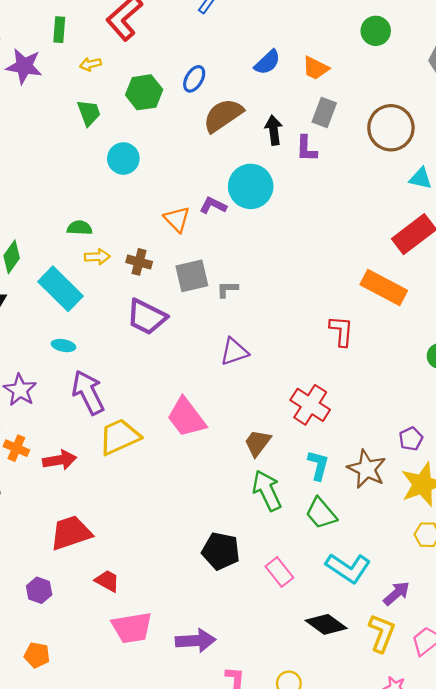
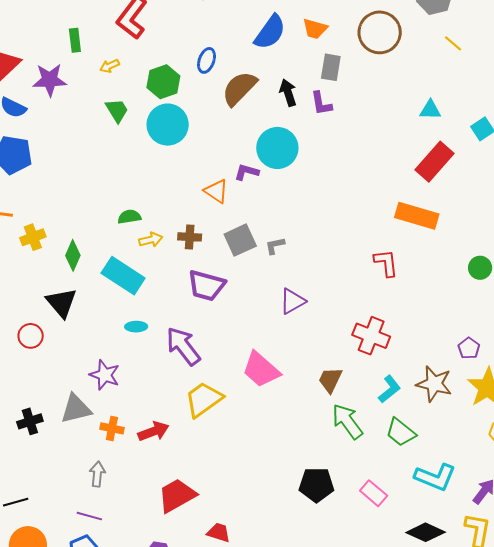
blue semicircle: (267, 62) -> (270, 32), size x1.4
brown circle: (391, 128) -> (380, 32), moved
cyan circle: (123, 159) -> (168, 125), moved, size x1.4
purple arrow: (88, 392) -> (183, 346), moved
cyan L-shape: (318, 465) -> (389, 389), turned 48

